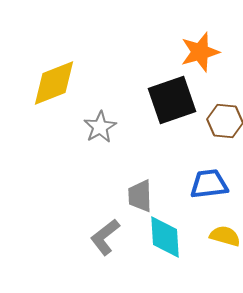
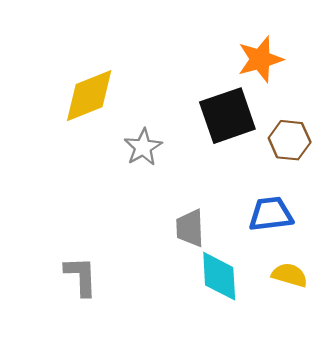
gray L-shape: (105, 237) -> (81, 276), moved, turned 126

